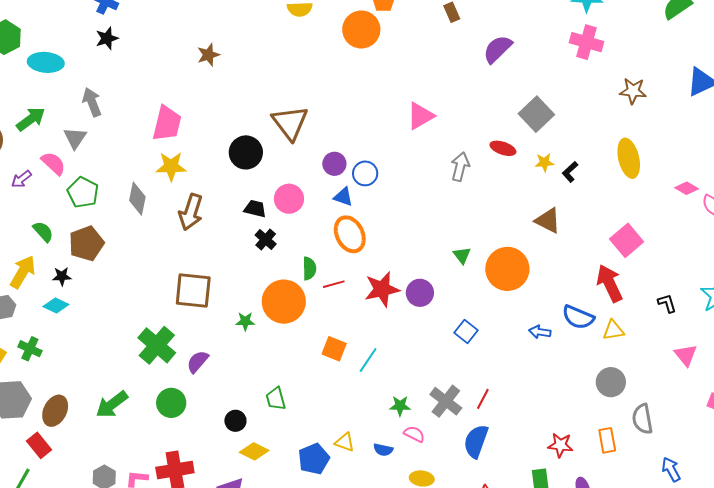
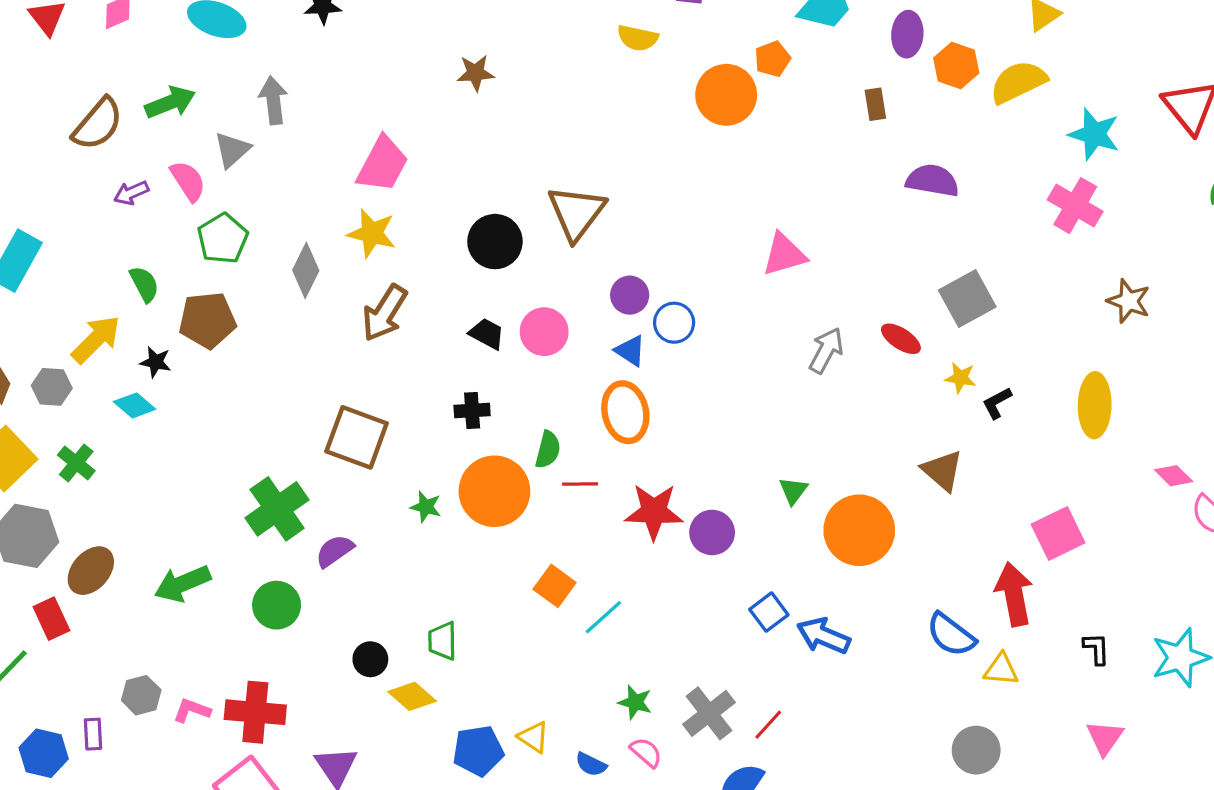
purple semicircle: (498, 49) -> (933, 181), turned 40
black cross: (266, 240) -> (472, 411), moved, turned 30
blue arrow: (540, 332) -> (823, 636), moved, size x1.5
yellow diamond: (254, 451) -> (412, 696), moved

